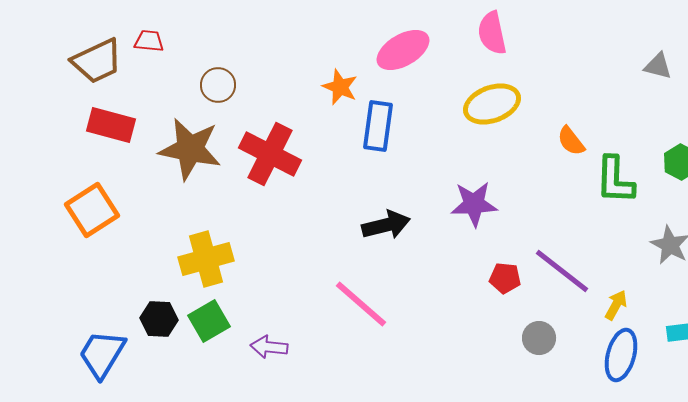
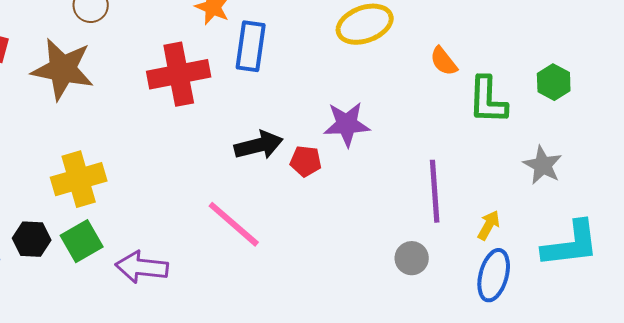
red cross: (270, 154) -> (179, 74), moved, turned -38
purple line: (562, 271) -> (435, 191), turned 48
red pentagon: (505, 278) -> (306, 161), moved
purple arrow: (269, 347) -> (142, 267), size x1.4

